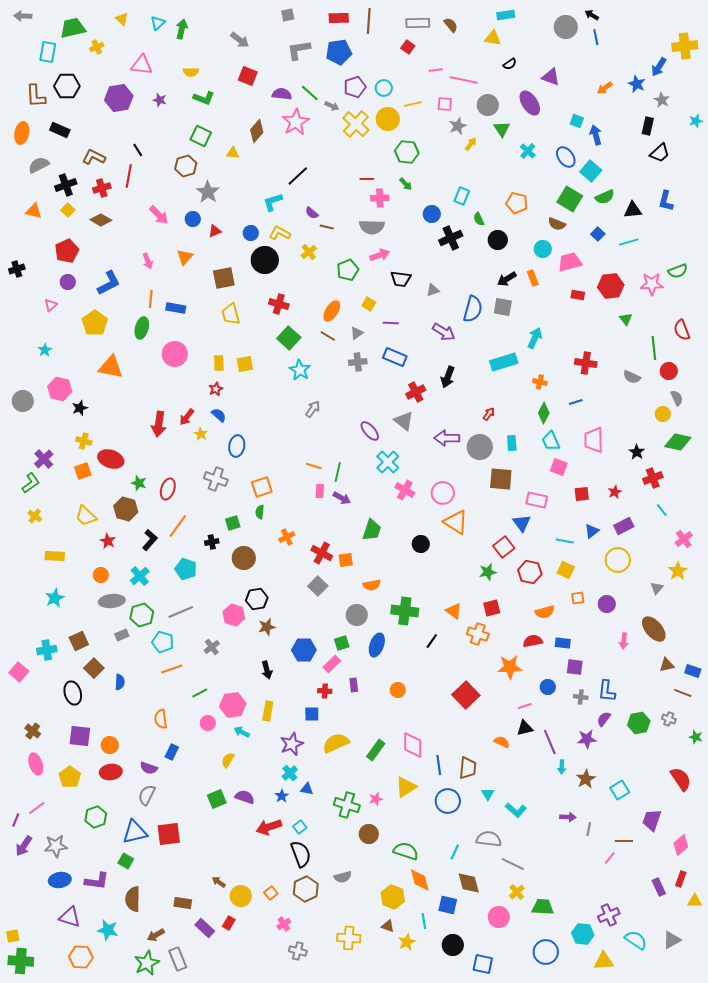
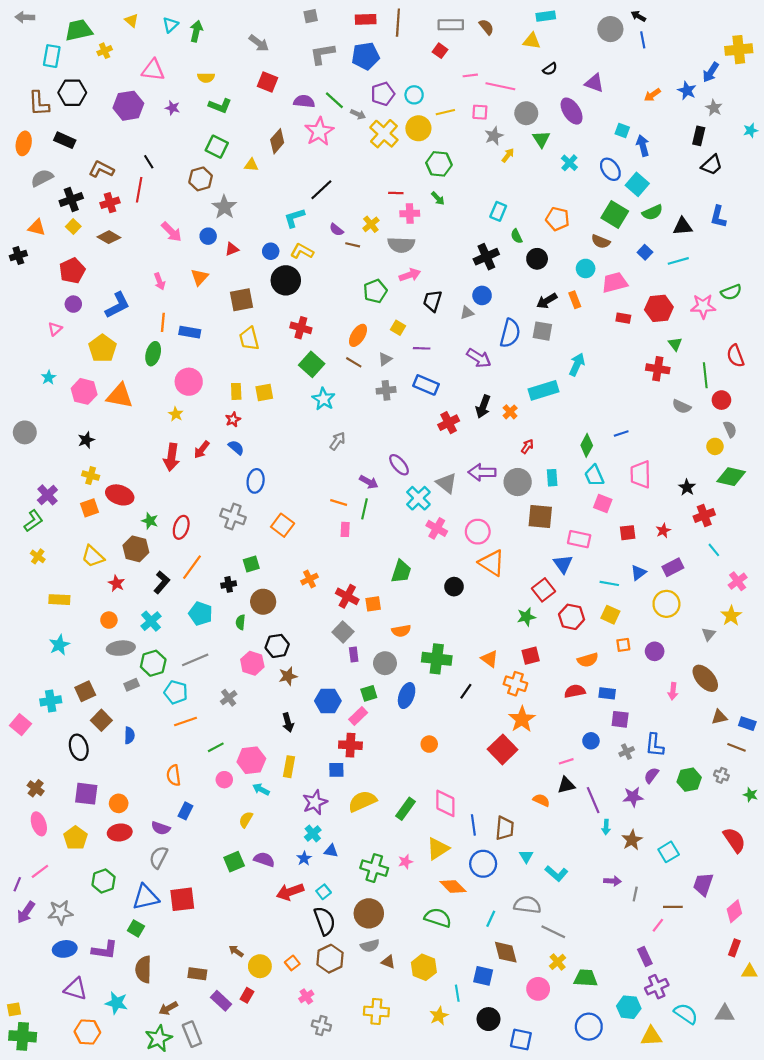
blue circle: (432, 214) -> (482, 295), moved
yellow cross: (309, 252) -> (371, 224), moved
black cross: (17, 269) -> (18, 256), moved
black trapezoid: (401, 279) -> (432, 301), turned 100
red cross: (586, 363) -> (658, 369), moved
orange cross: (540, 382) -> (510, 412), moved, turned 32
pink hexagon: (60, 389) -> (84, 391), moved
gray triangle: (404, 421) -> (446, 483), moved
yellow star: (201, 434) -> (176, 414), moved
orange square: (262, 487) -> (283, 525), turned -35
purple arrow: (342, 498) -> (369, 482), moved
green semicircle: (260, 512) -> (240, 622), moved
orange star: (510, 667) -> (522, 719), moved, turned -30
purple rectangle: (354, 685) -> (354, 655), moved
red cross: (325, 691) -> (350, 745), size x1.5
gray cross: (581, 697) -> (627, 752), turned -32
brown circle: (369, 834) -> (369, 913), moved, size x1.4
orange diamond: (420, 880) -> (453, 886), moved, turned -30
purple rectangle: (659, 887) -> (645, 957), moved
brown triangle: (388, 926) -> (388, 962), moved
gray triangle: (672, 940) -> (725, 1014), turned 30

